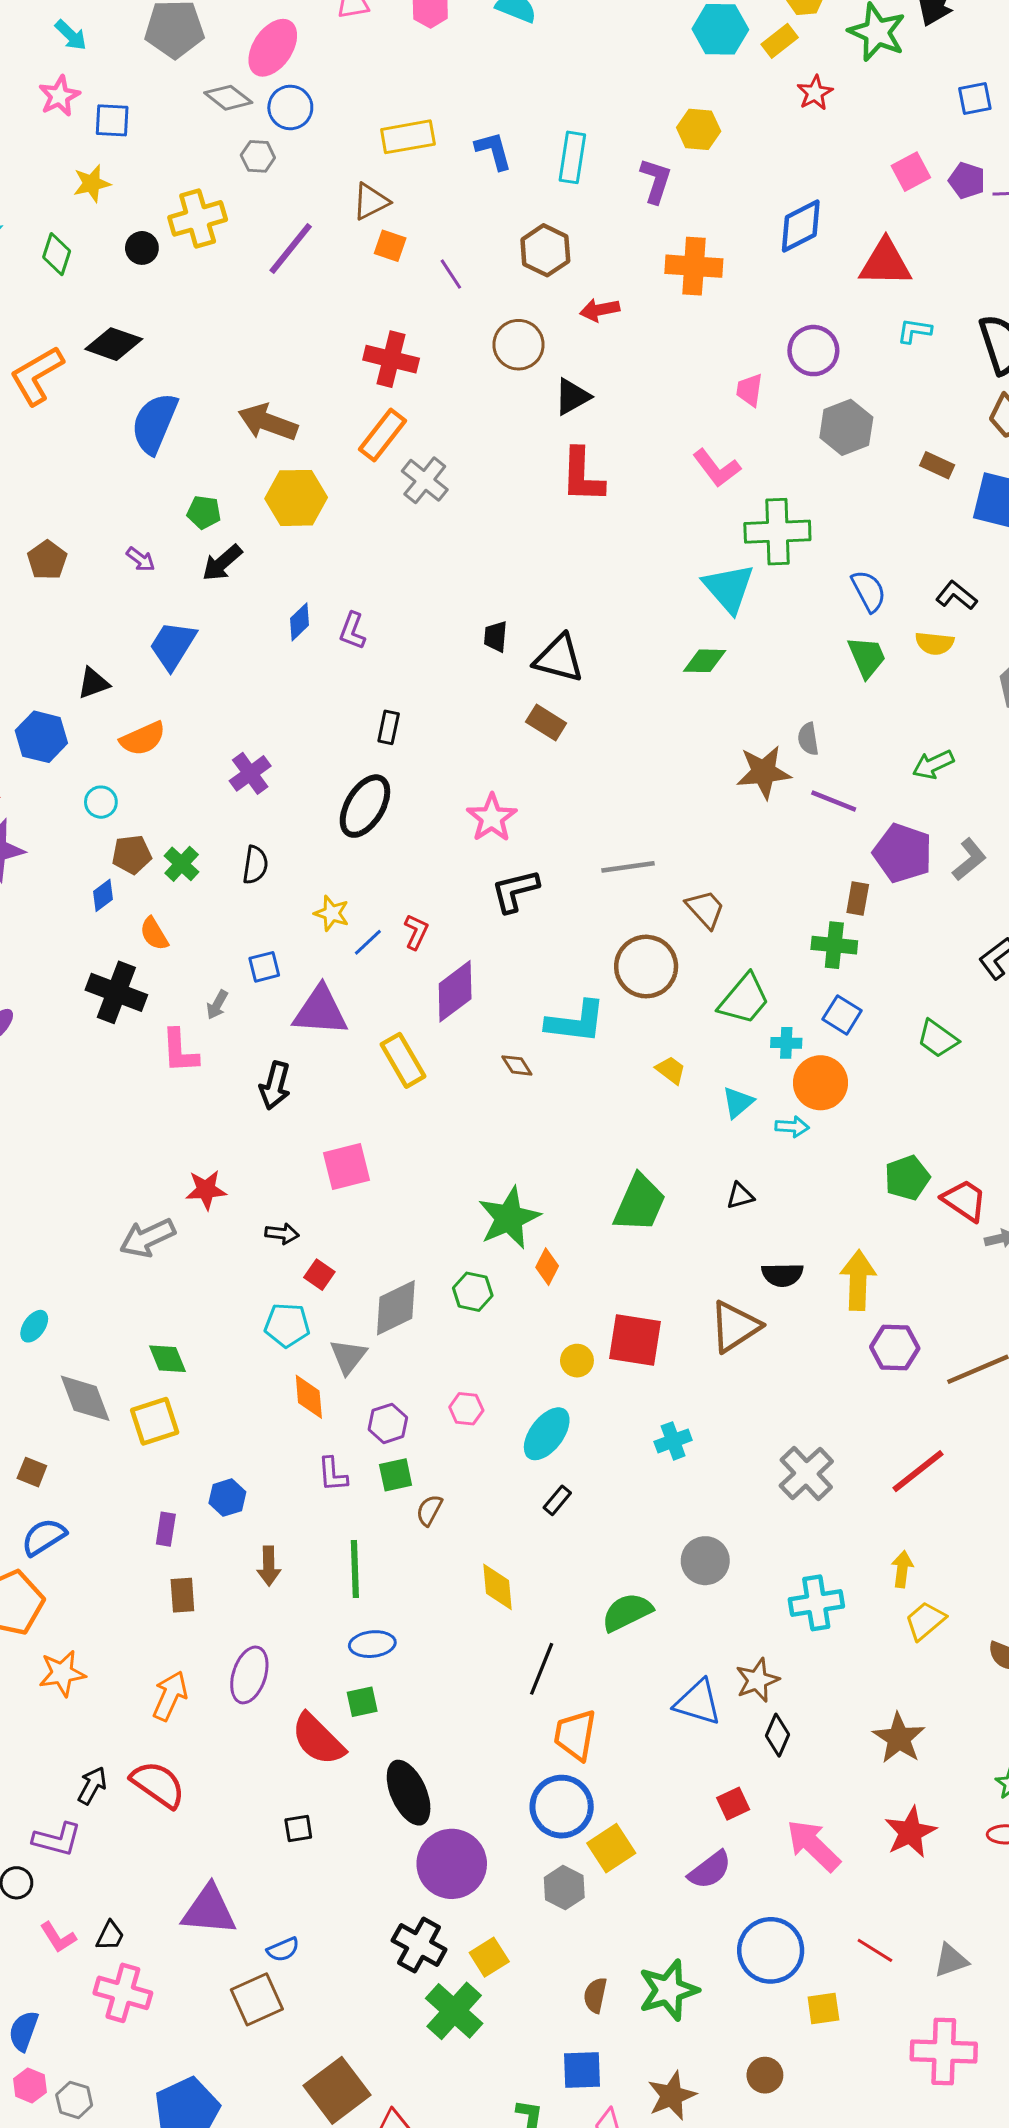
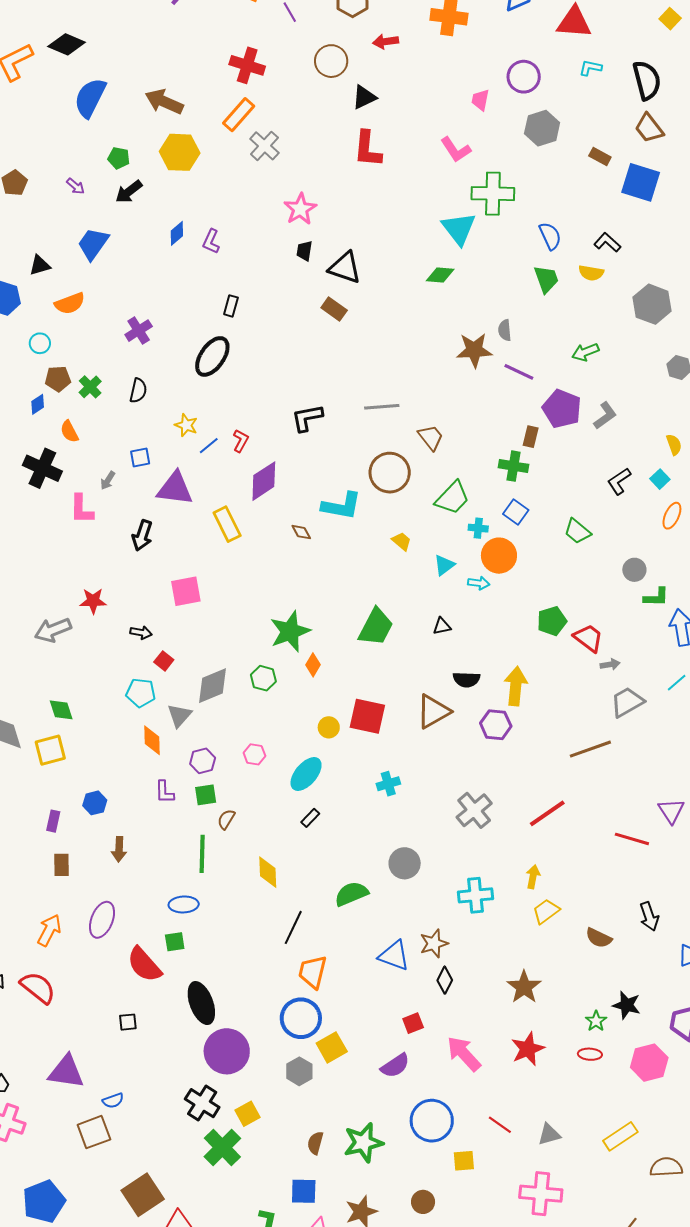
pink star: (492, 818) -> (300, 209), moved
purple hexagon: (895, 1348) -> (496, 725), moved
green line: (355, 1569) -> (202, 854), moved

